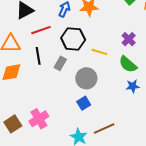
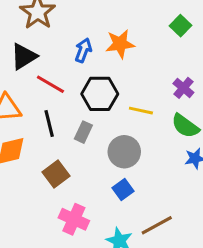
red line: (41, 30) -> (50, 84), turned 54
pink cross: (39, 119) -> (74, 219), moved, turned -30
brown square: (13, 124) -> (56, 174), moved

